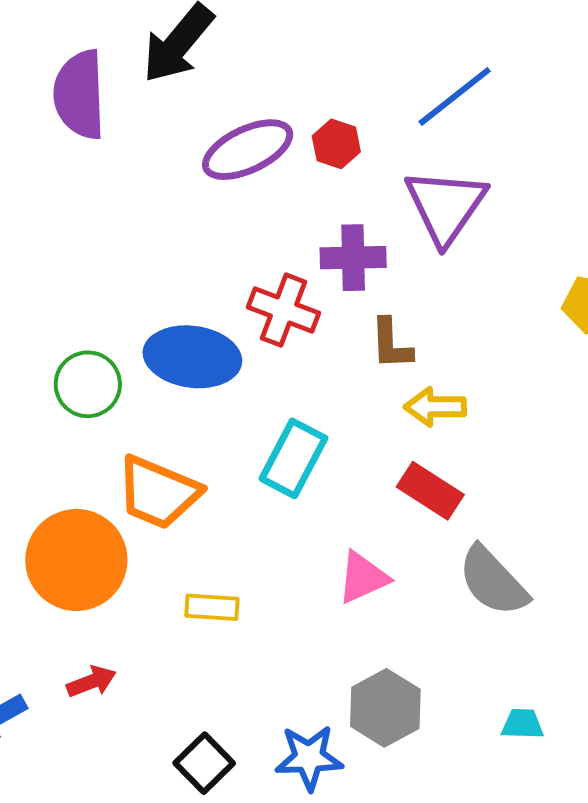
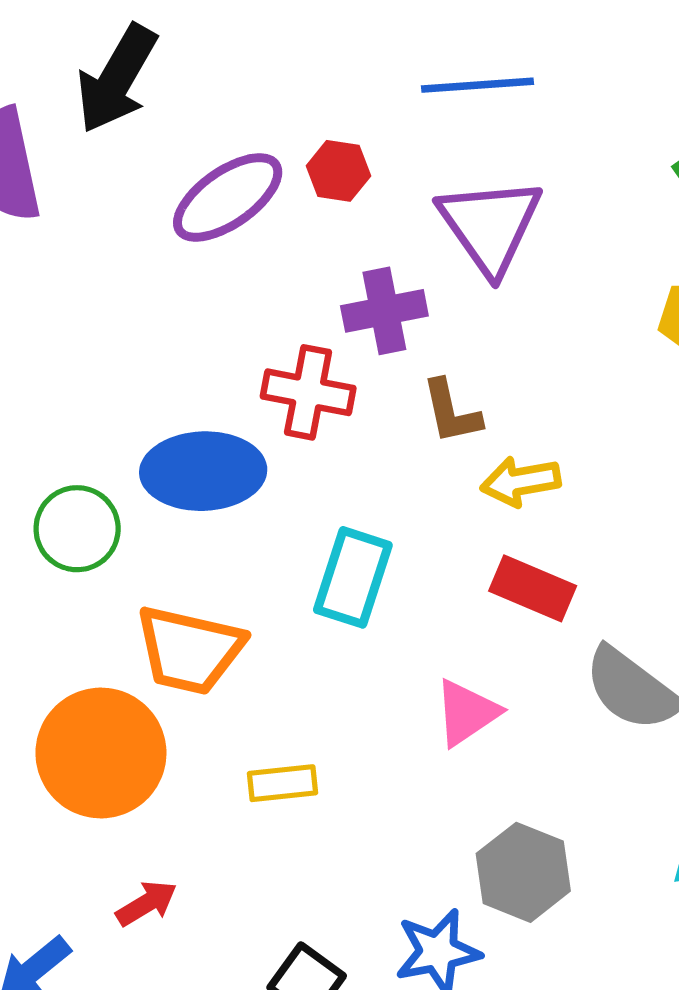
blue line: (455, 96) -> (477, 85), turned 44

